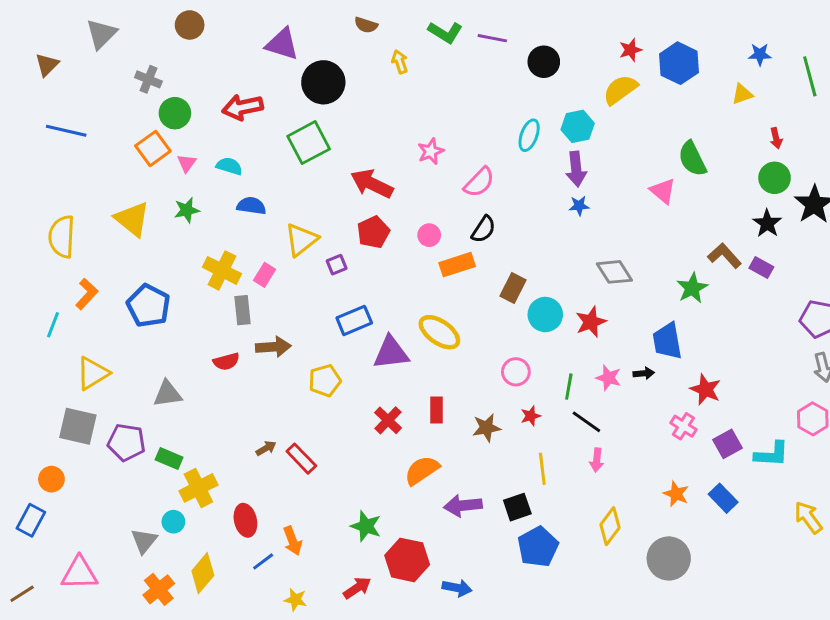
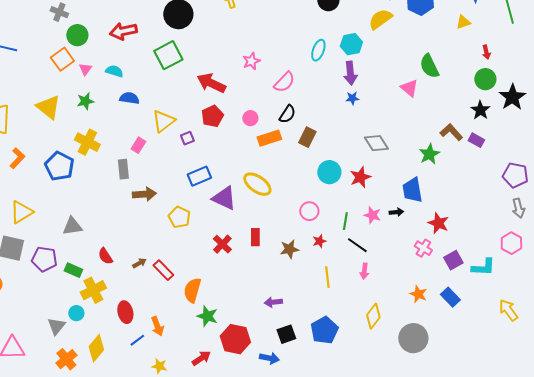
yellow cross: (222, 270) -> (87, 142), moved
brown rectangle: (513, 288) -> (307, 137), moved
purple triangle: (391, 353) -> (224, 198), turned 32
red semicircle: (226, 362) -> (105, 256), moved, turned 72
yellow pentagon: (325, 381) -> (179, 217), turned -30
orange semicircle: (422, 470) -> (192, 290), moved, turned -40
purple arrow: (463, 506) -> (273, 302), size x0.7
black square: (517, 507) -> (286, 334), moved

